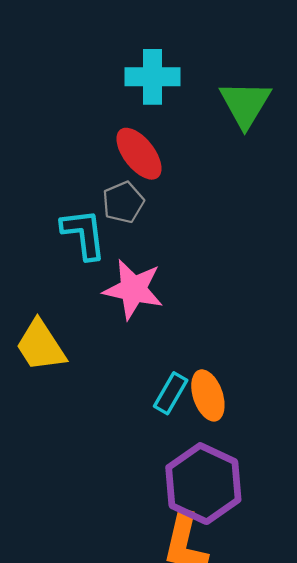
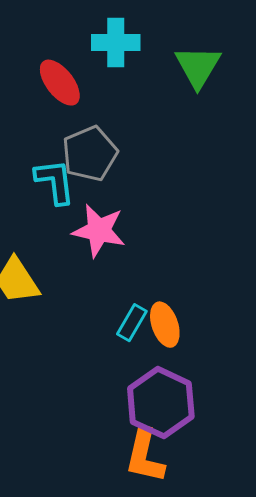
red ellipse: (139, 154) -> (60, 83), moved
gray pentagon: (123, 202) -> (90, 154), size x1.5

